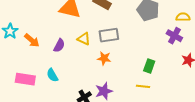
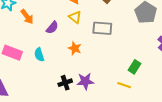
yellow triangle: (84, 39) -> (75, 17), moved
orange star: (104, 58) -> (75, 48), moved

